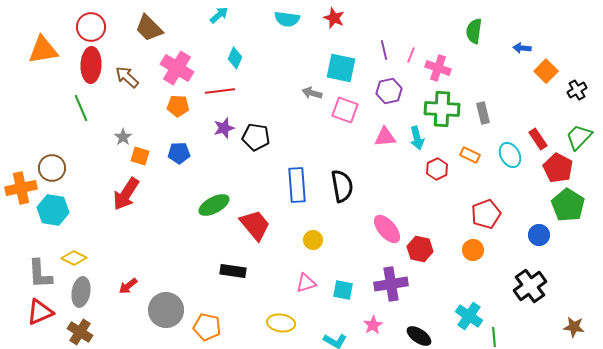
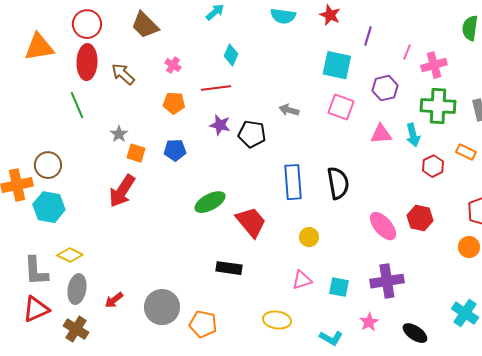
purple line: (384, 50) -> (368, 36), moved, turned 30
pink cross: (177, 68) -> (173, 65), size x0.5
pink cross: (438, 68) -> (434, 65), turned -35
gray arrow: (312, 93) -> (289, 110), moved
purple star: (224, 128) -> (220, 125), turned 30
red hexagon: (420, 249) -> (420, 218), moved
red arrow: (128, 286) -> (114, 300), moved

